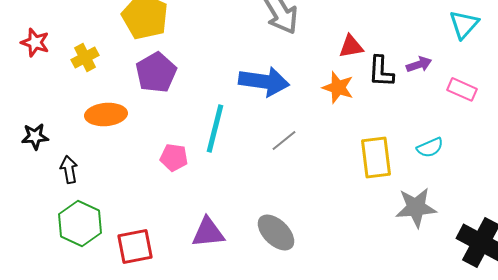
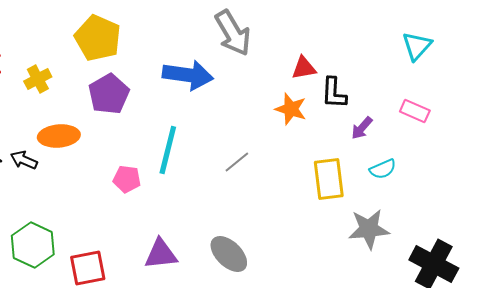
purple arrow: (419, 64) -> (362, 128), moved, turned 150
blue arrow: (264, 81) -> (188, 75), moved
black arrow: (69, 169) -> (24, 160), moved, turned -56

